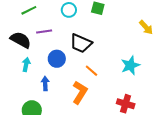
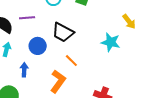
cyan star: (130, 65) -> (111, 42), moved, turned 30

